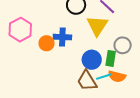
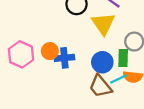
pink hexagon: (20, 30) -> (21, 54), moved
blue cross: (62, 37) -> (64, 58), moved

